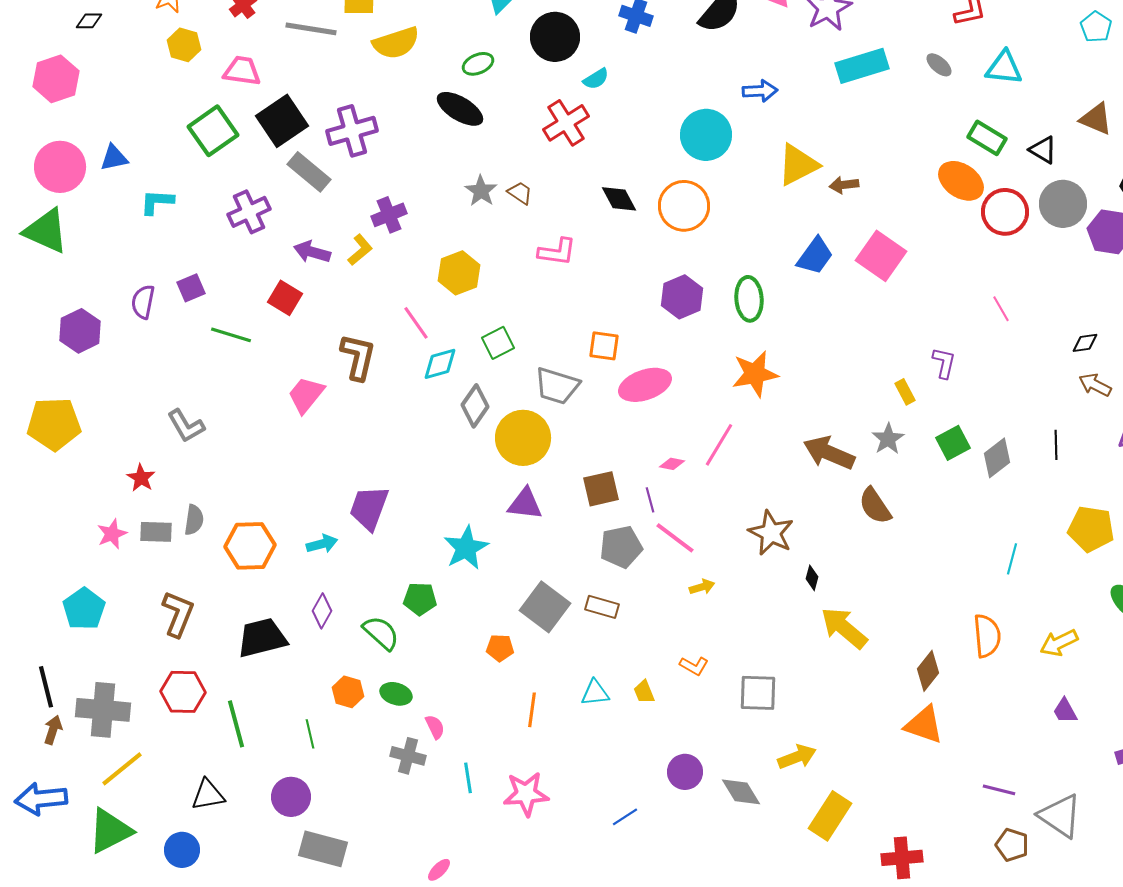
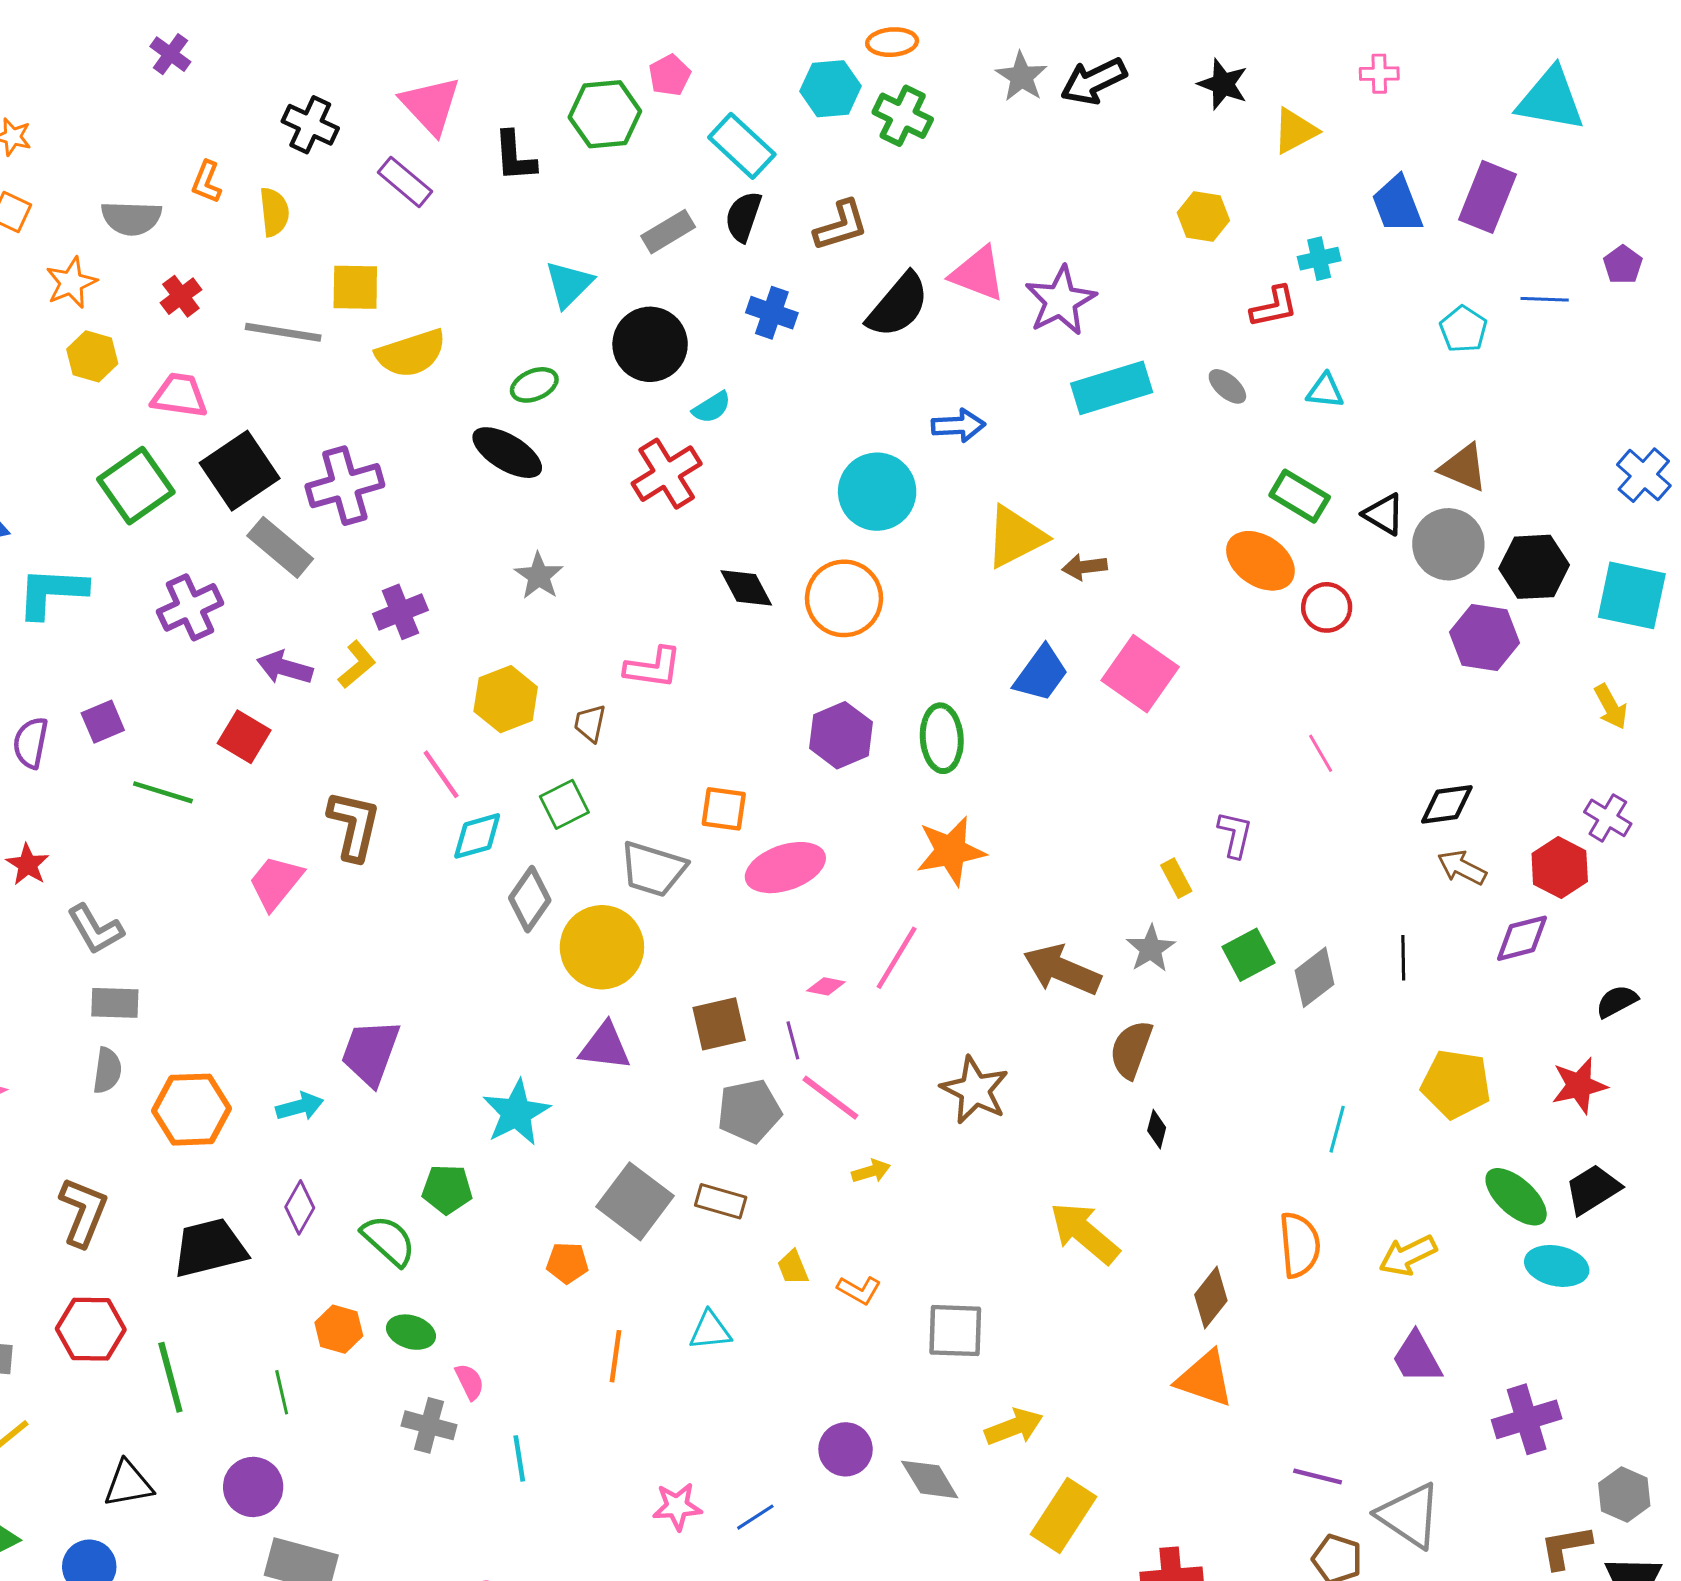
cyan triangle: (1004, 68) -> (1325, 391), size x0.7
brown trapezoid: (520, 193) -> (590, 723), moved, turned -112
cyan L-shape: (157, 202) -> (52, 592), size x1.4
gray circle: (1063, 204) -> (1448, 544), moved
red circle: (1005, 212) -> (1327, 607), size x0.7
black diamond: (1085, 343) -> (1447, 804), size x1.4
red star: (141, 478) -> (28, 865), moved
brown semicircle: (875, 506) -> (1131, 1049), turned 54
gray rectangle: (156, 532) -> (115, 1003), moved
black diamond: (812, 578) -> (1157, 1129), moved
yellow trapezoid: (644, 692) -> (793, 1267), moved
purple trapezoid: (1065, 711) -> (1417, 1358), size x1.4
pink star: (526, 794) -> (677, 1507), moved, size x0.7

